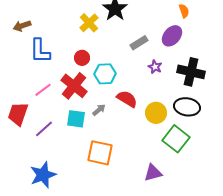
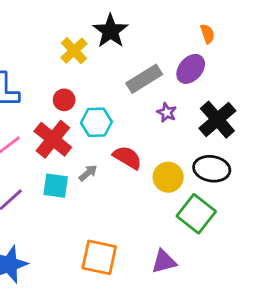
gray rectangle: (139, 43) -> (144, 79), size x1.4
black cross: (191, 72) -> (217, 120), turned 36
orange square: (100, 153) -> (99, 257), moved

